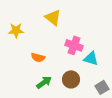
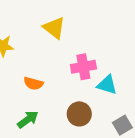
pink cross: (74, 45) -> (83, 67), turned -30
green arrow: (44, 82) -> (28, 120), moved

